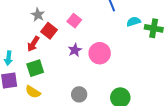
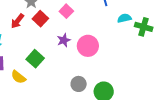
red arrow: (33, 44) -> (17, 21), moved
green square: (35, 68) -> (35, 59), moved, turned -36
gray circle: (79, 94) -> (79, 84), moved

